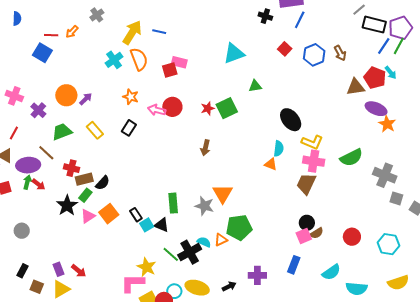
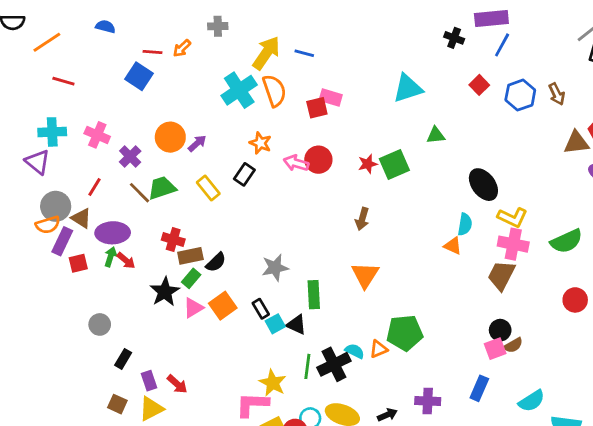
gray cross: (97, 15) -> (218, 26), turned 32
blue semicircle: (17, 19) -> (105, 27), turned -80
cyan cross: (114, 60) -> (239, 90), size x1.4
black rectangle: (129, 128) -> (244, 174), moved
brown line: (46, 153) -> (140, 193), moved
orange triangle: (223, 194) -> (365, 275), moved
gray star: (204, 206) -> (275, 268), moved, turned -30
red circle: (352, 237) -> (575, 300), moved
green line: (171, 254) -> (307, 366), turned 54
black rectangle: (23, 271) -> (123, 359), moved

